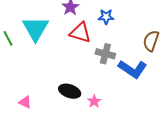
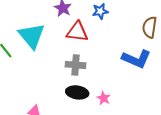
gray cross: (105, 54) -> (76, 65), moved

